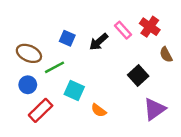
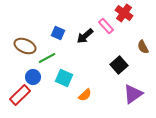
red cross: (150, 27) -> (124, 13), moved
blue circle: (28, 85) -> (33, 77), moved
red rectangle: (41, 110) -> (20, 95), moved
orange semicircle: (99, 110) -> (85, 95), turned -80

